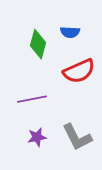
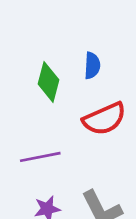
blue semicircle: (70, 32) -> (92, 66), turned -90

